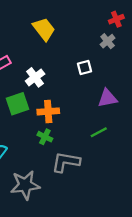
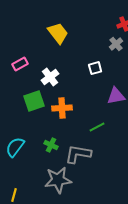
green line: (99, 132) -> (97, 127), moved
green cross: (45, 137) -> (51, 145), moved
gray star: (25, 185) -> (58, 180), moved

